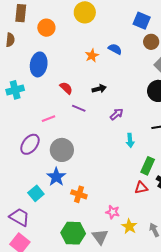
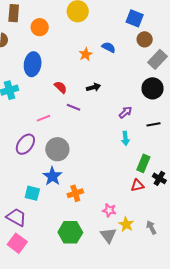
purple arrow: (117, 114) -> (125, 112), moved
cyan square: (36, 193) -> (32, 193), turned -35
orange cross: (79, 194) -> (75, 193), turned -35
gray triangle: (100, 237) -> (108, 235), moved

